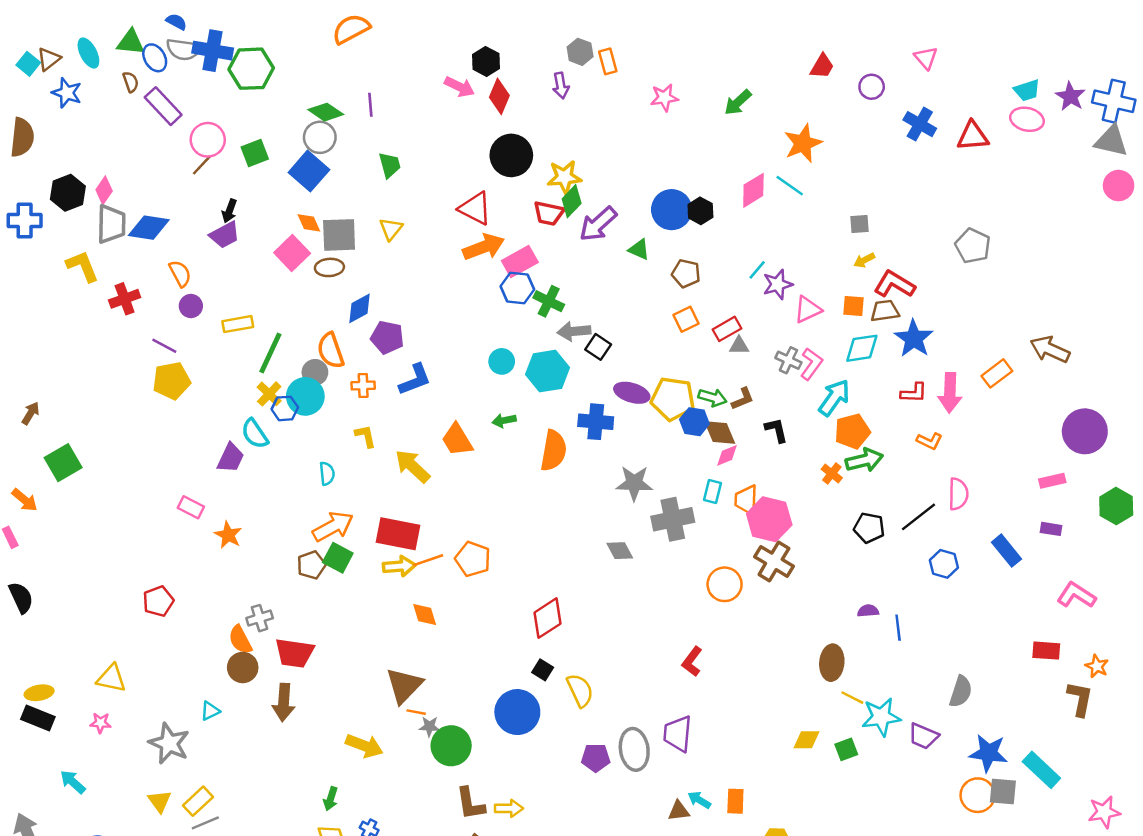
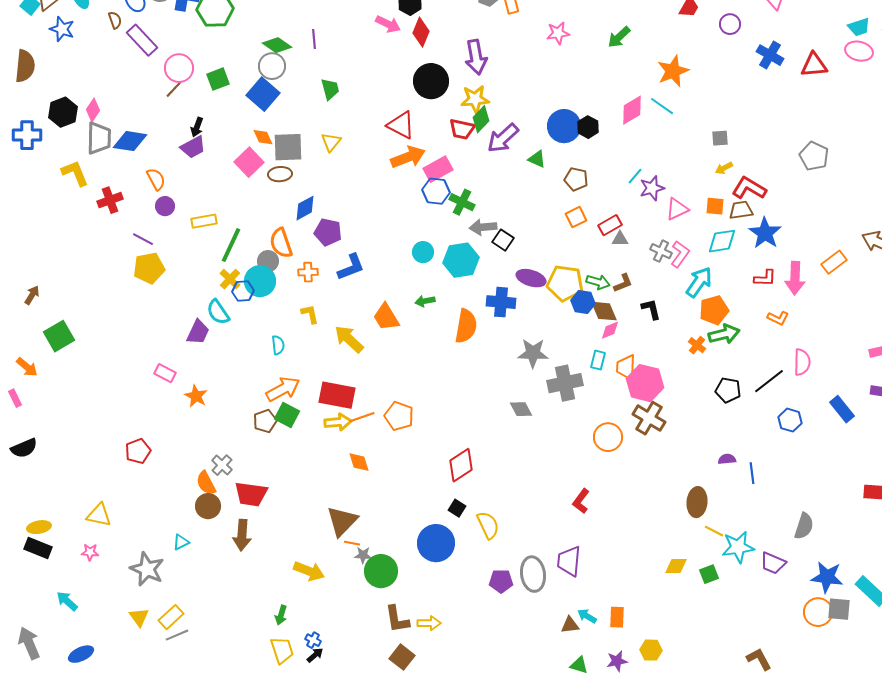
purple arrow: (561, 86) -> (476, 57), moved, size x1.6
black semicircle: (21, 598) -> (24, 448), turned 92
gray cross: (260, 618) -> (222, 465), turned -30

